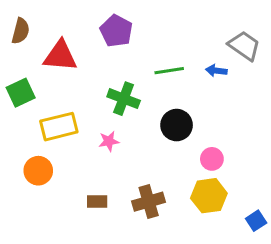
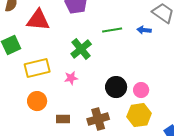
green cross: (124, 99) -> (81, 49), turned 30
black circle: (177, 125) -> (116, 87), moved
orange circle: (38, 171) -> (37, 101), moved

